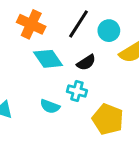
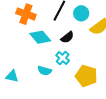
cyan cross: (77, 91) -> (63, 58), turned 32

